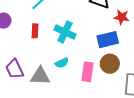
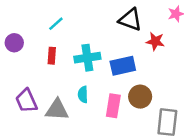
cyan cross: (65, 32) -> (87, 58), turned -35
blue rectangle: (108, 40) -> (123, 66), moved
cyan semicircle: (62, 63) -> (83, 94), turned 112

